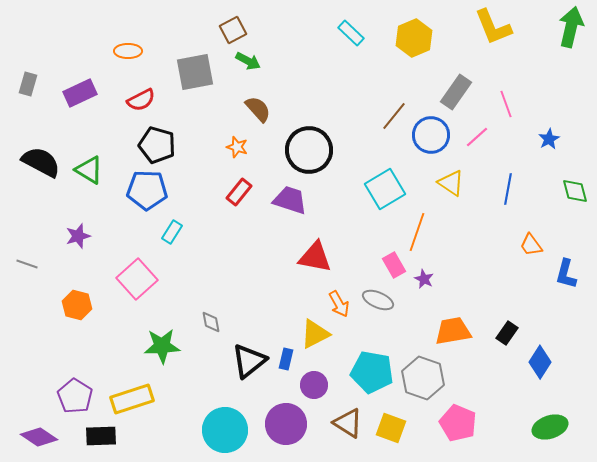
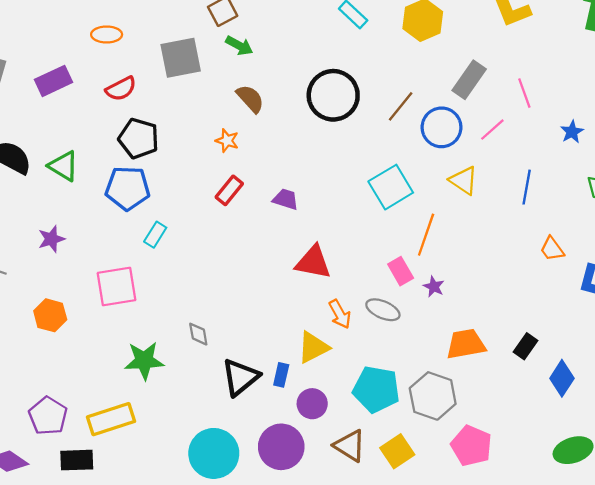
black circle: (309, 150) -> (333, 95), moved
purple trapezoid: (290, 200) -> (286, 199), size x0.7
pink square: (137, 279) -> (117, 287), turned 33
yellow square: (391, 428) -> (397, 451), turned 36

